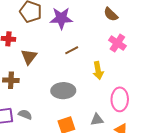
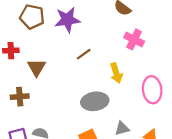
gray ellipse: (63, 91) -> (95, 101), moved
pink ellipse: (120, 99) -> (152, 90), moved

